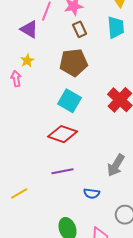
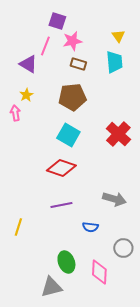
brown rectangle: (80, 29) -> (78, 64), turned -49
gray arrow: (116, 165) -> (114, 199), turned -105
yellow line: (19, 193) -> (18, 227), turned -42

